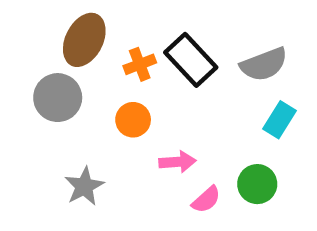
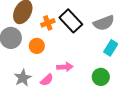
orange circle: (133, 120) -> (37, 46), moved
pink semicircle: (206, 200) -> (47, 80), moved

